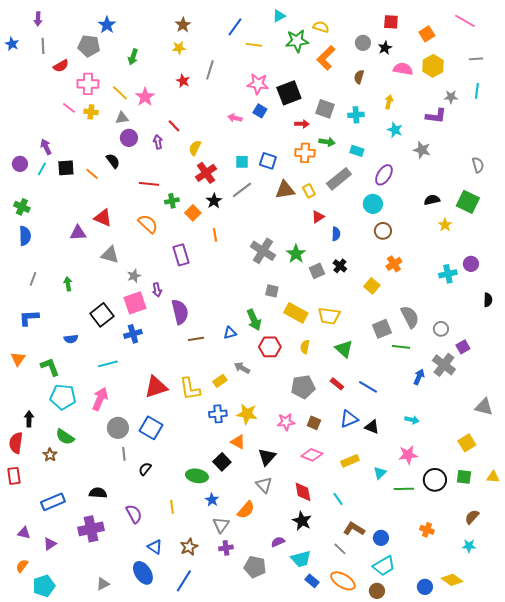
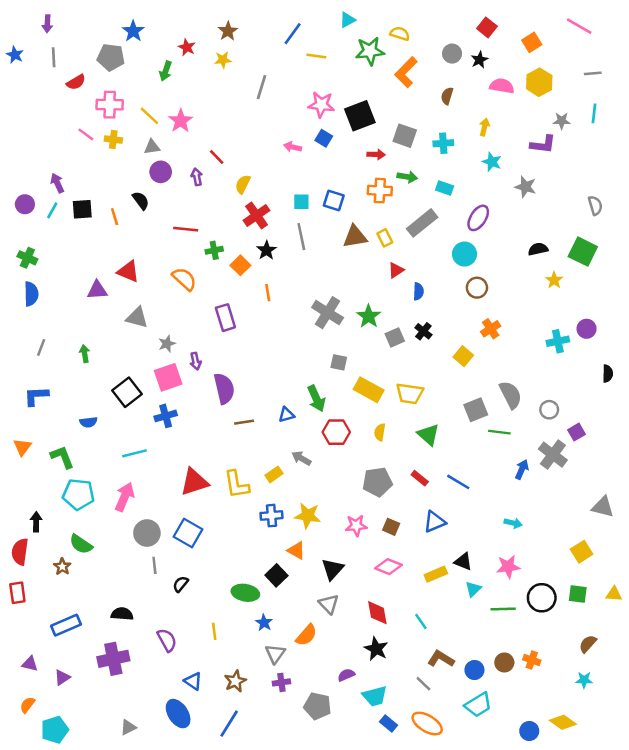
red square: (391, 22) -> (487, 27), turned 35
red star: (183, 81) -> (187, 47), moved
orange line: (92, 174) -> (115, 217), turned 32
gray line: (242, 190) -> (301, 237), turned -65
black triangle: (372, 427) -> (463, 562), moved
brown circle: (377, 591) -> (504, 663), moved

